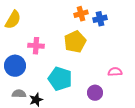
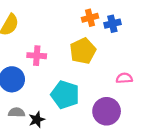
pink semicircle: (115, 72) -> (124, 78), moved
purple circle: (95, 93) -> (107, 111), size x1.5

